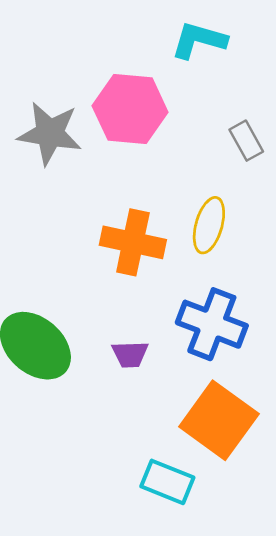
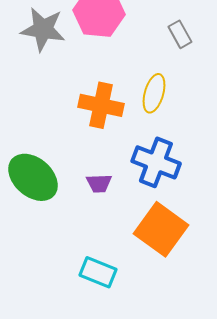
cyan rectangle: (167, 482) -> (98, 272), moved

